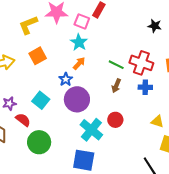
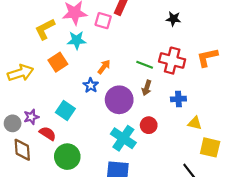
black star: (155, 26) -> (173, 19), moved
cyan star: (79, 42) -> (77, 40), moved, turned -30
blue cross: (145, 87) -> (178, 99), moved
purple circle: (77, 99) -> (119, 100), moved

